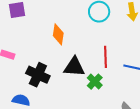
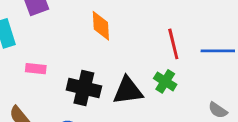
black triangle: (74, 67) -> (128, 91), moved

